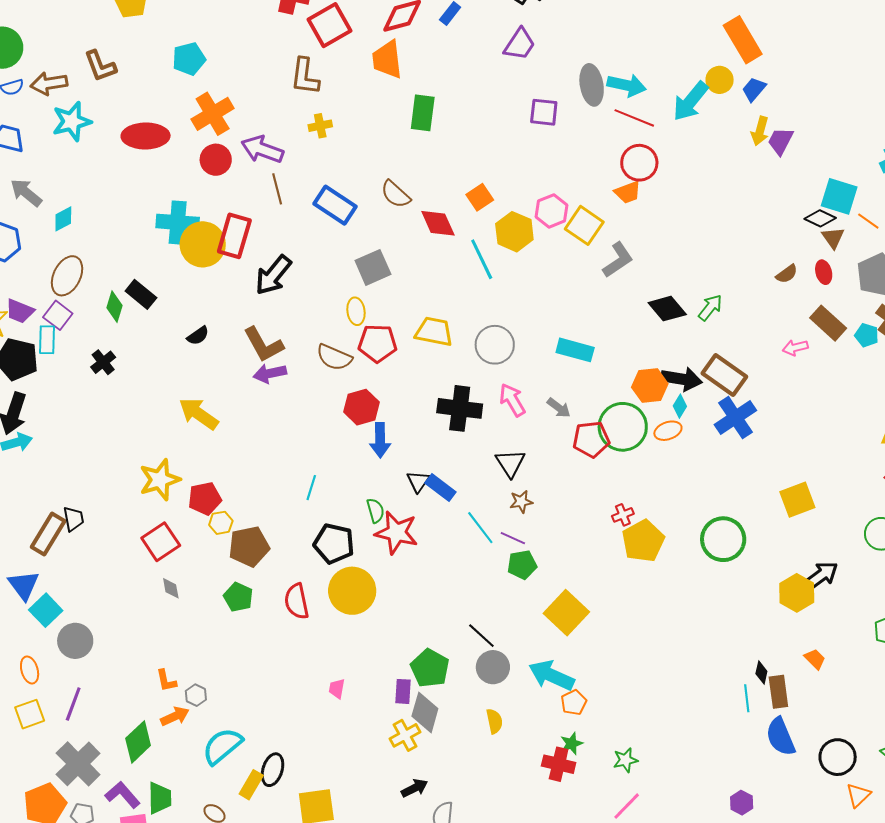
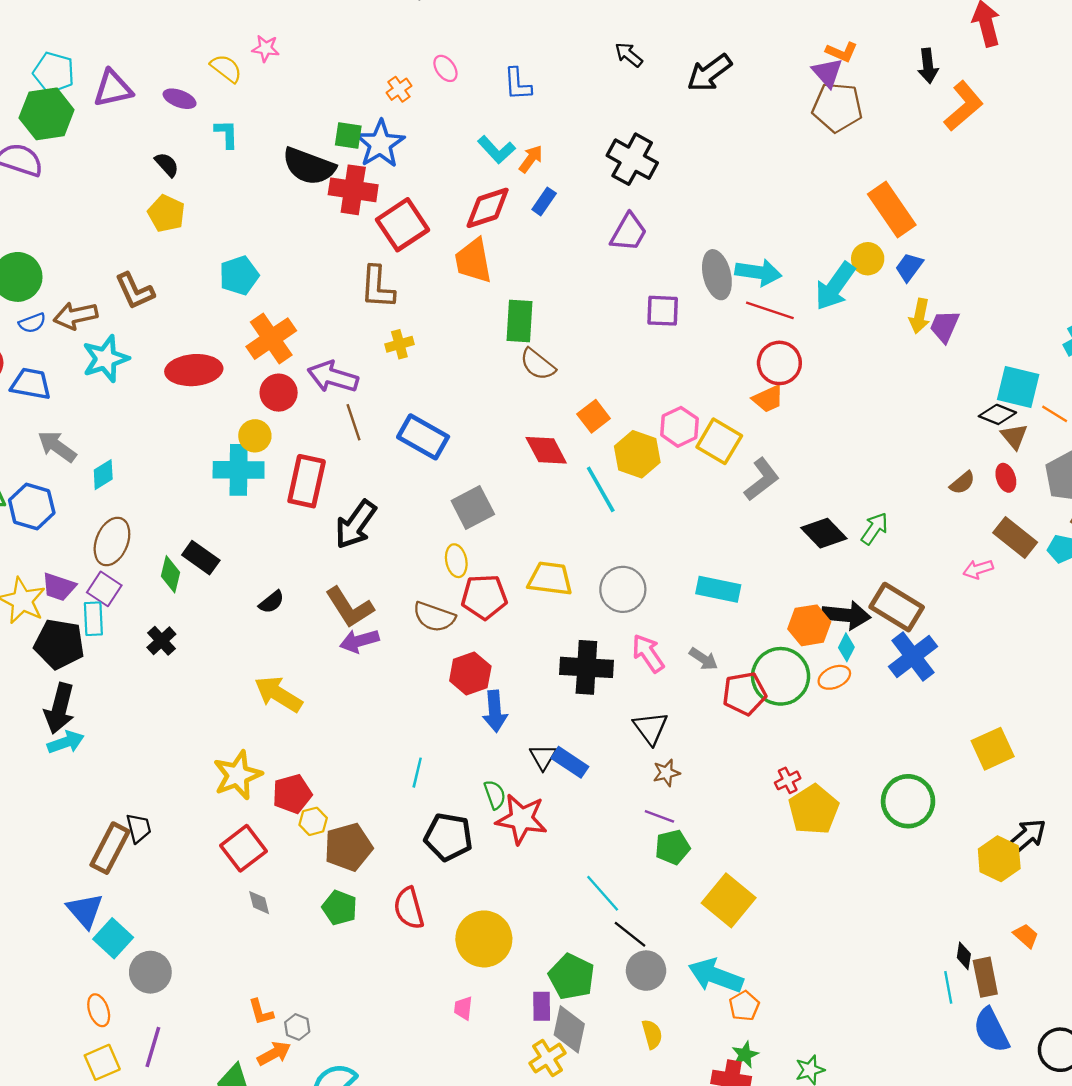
brown semicircle: (396, 194) -> (538, 364), moved
yellow circle: (203, 244) -> (255, 436), moved, size x0.6
cyan line: (480, 528) -> (603, 893), moved
yellow circle: (352, 591) -> (484, 939), moved

